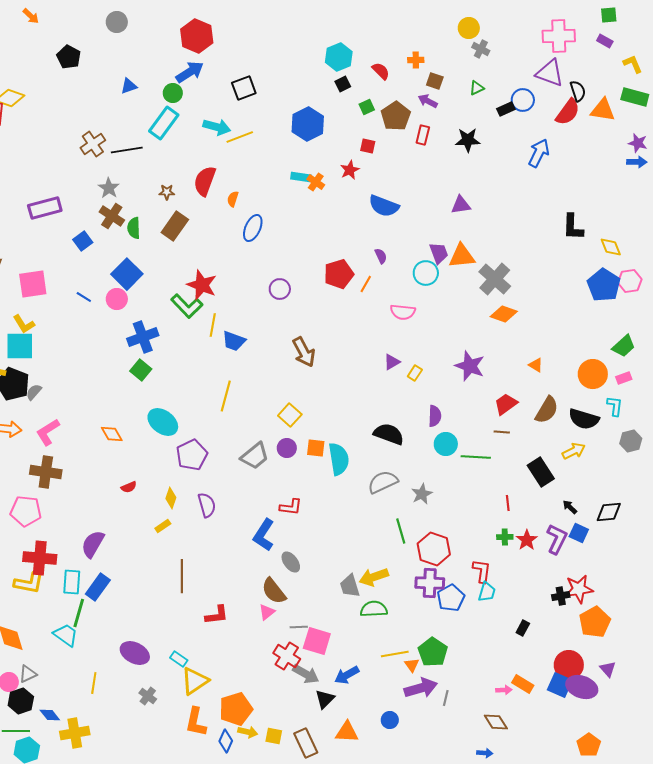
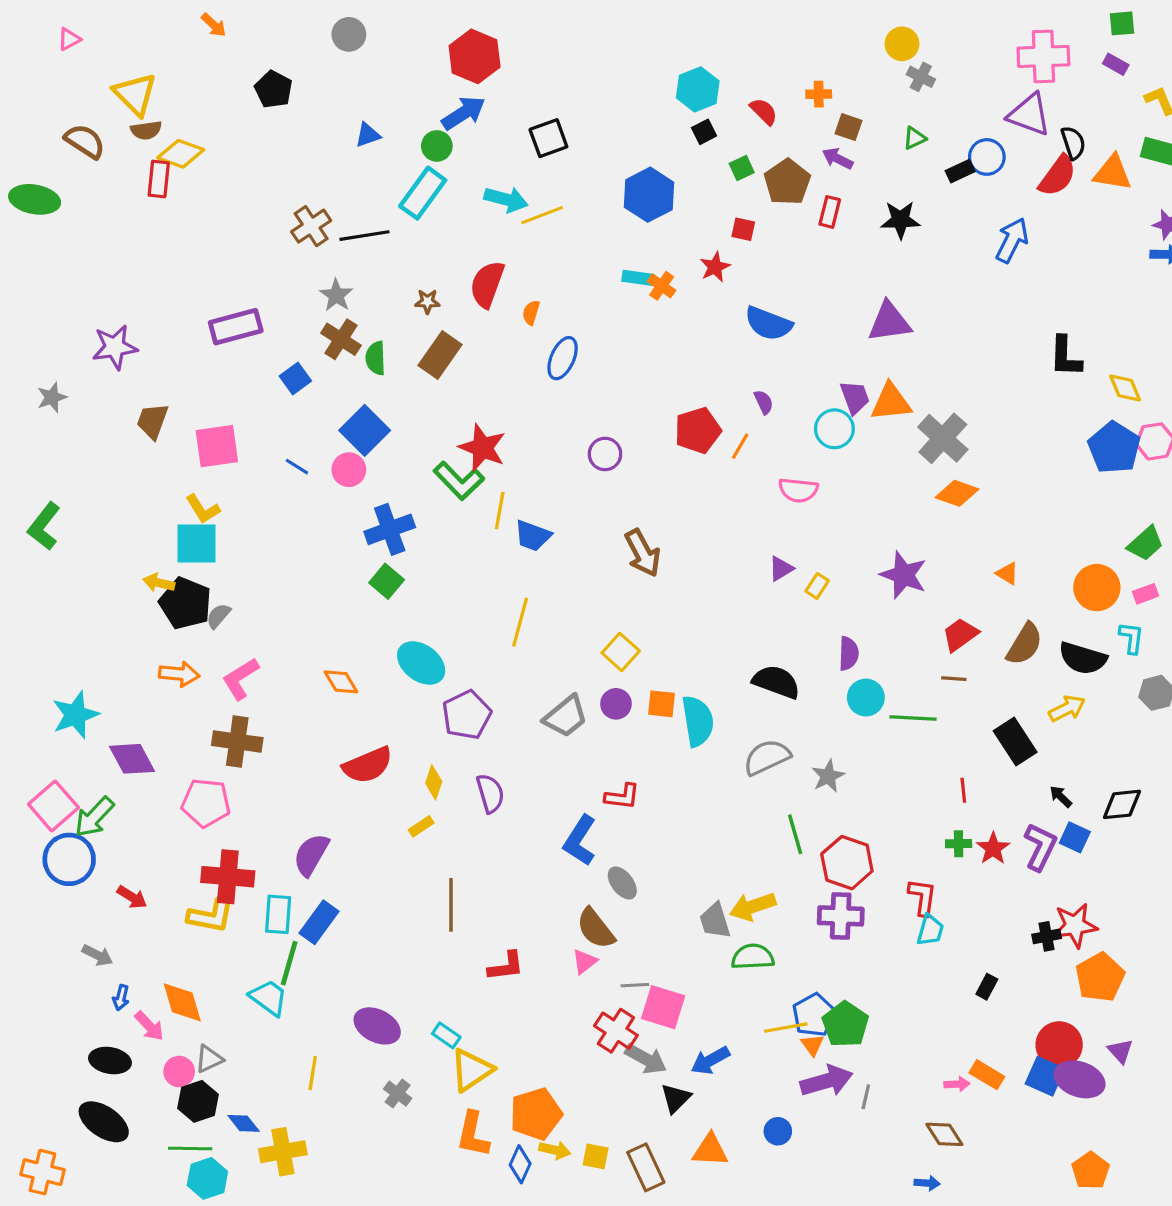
purple triangle: (461, 205) -> (889, 322), size x1.4
red semicircle: (129, 487) -> (368, 765), size x2.0
blue pentagon: (451, 598) -> (814, 1015), moved

